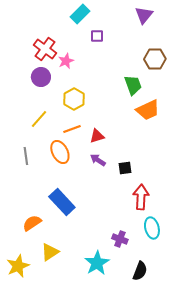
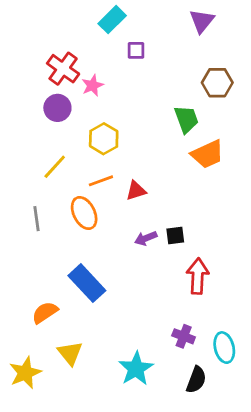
purple arrow: (98, 160) -> (146, 238), moved, turned -56
cyan ellipse: (152, 228) -> (224, 348), moved
purple cross: (120, 239) -> (184, 336), moved
yellow triangle: (50, 252) -> (70, 353), turned -36

